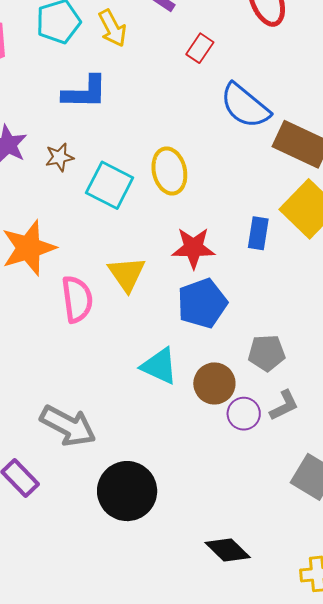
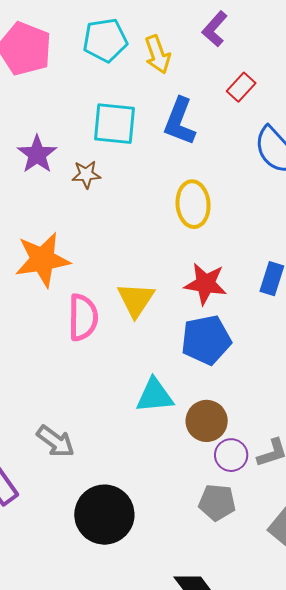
blue L-shape: (85, 92) -> (180, 121), moved, turned 102
cyan square: (110, 185) -> (114, 124), moved, turned -30
gray pentagon: (267, 353) -> (217, 502), moved
cyan triangle: (159, 366) -> (155, 396), turned -39
gray arrow: (68, 426) -> (56, 441), size x0.7

